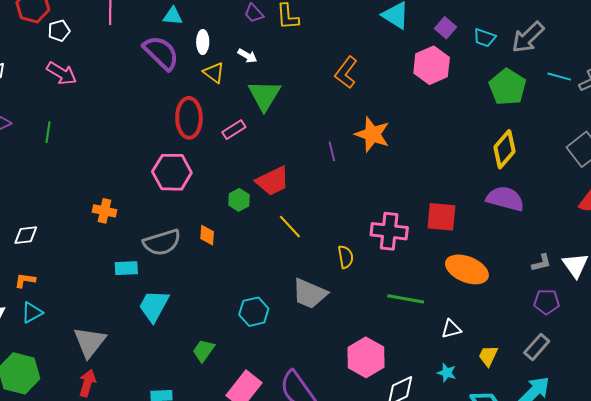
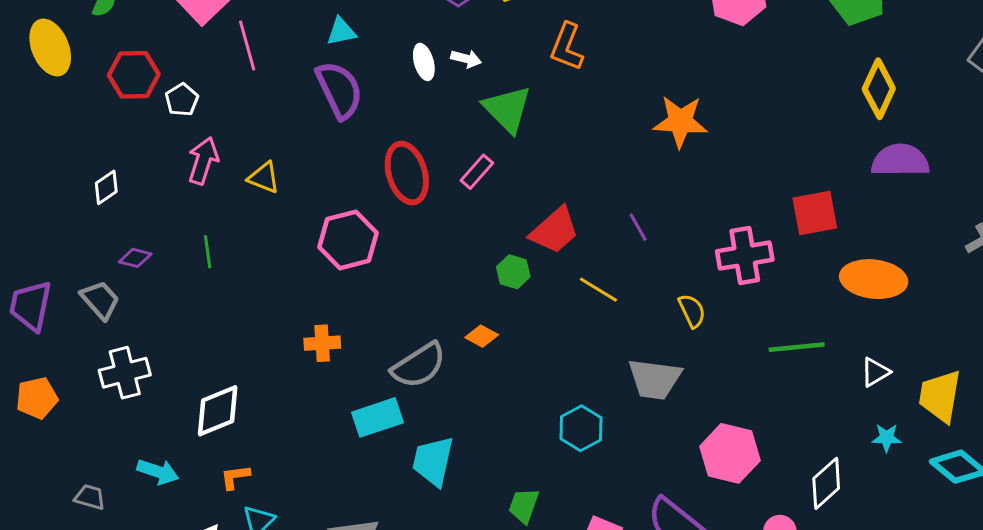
white ellipse: (203, 42) -> (424, 62), moved
purple semicircle: (161, 53) -> (339, 90), turned 36
orange L-shape: (346, 72) -> (567, 47), moved
pink arrow: (62, 73) -> (203, 161), turned -88
yellow triangle: (214, 73) -> (264, 178), moved
purple line: (332, 151) -> (638, 227), moved
pink hexagon: (172, 172) -> (348, 240), moved
white diamond: (26, 235) -> (218, 411), size x1.5
orange diamond: (207, 235) -> (482, 336), turned -50
cyan rectangle: (126, 268) -> (378, 417), size x1.4
yellow trapezoid: (488, 356) -> (940, 396), size x1.6
pink hexagon: (366, 357) -> (730, 453), moved

